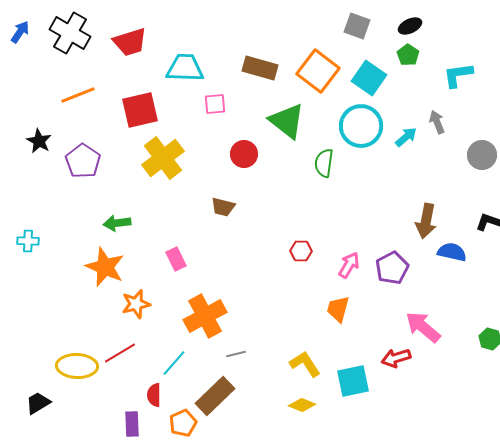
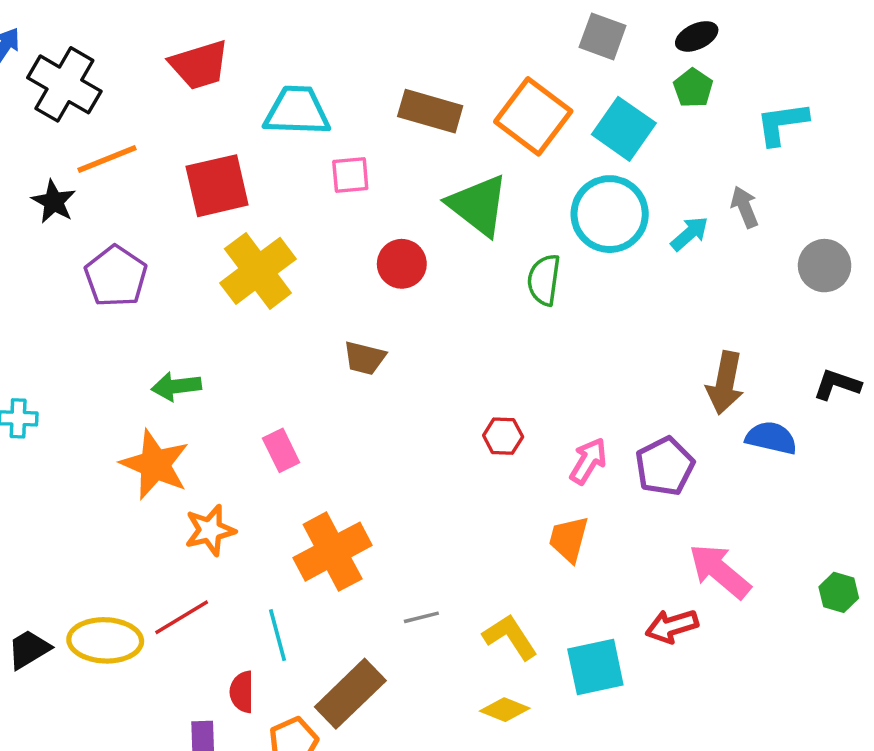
black cross: (70, 33) -> (64, 84), moved
black star: (39, 141) -> (54, 202), moved
gray line: (236, 354) -> (421, 617), moved
cyan line: (174, 363) -> (277, 635), turned -56
black trapezoid: (38, 403) -> (29, 649), moved

